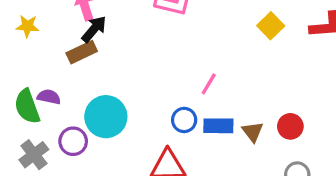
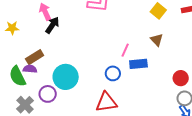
brown rectangle: (82, 52) -> (35, 57), moved
blue rectangle: (218, 126) -> (138, 64), moved
red circle: (290, 126) -> (181, 78), moved
brown triangle: (253, 132) -> (157, 40), moved

